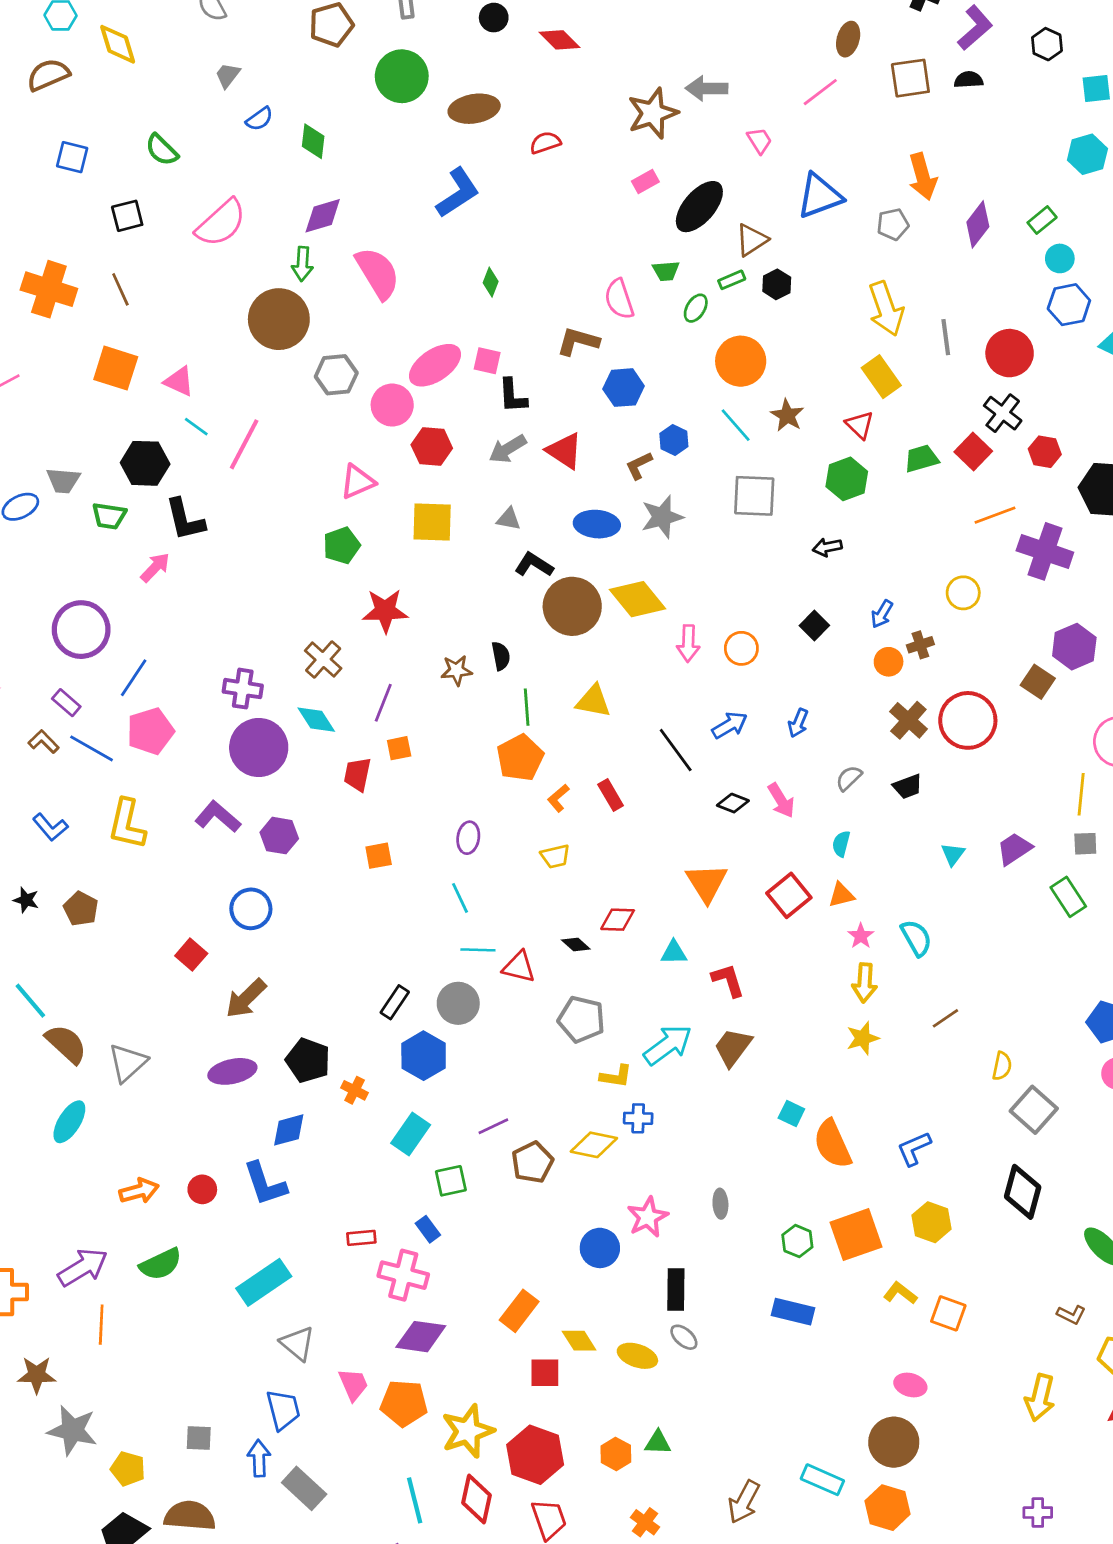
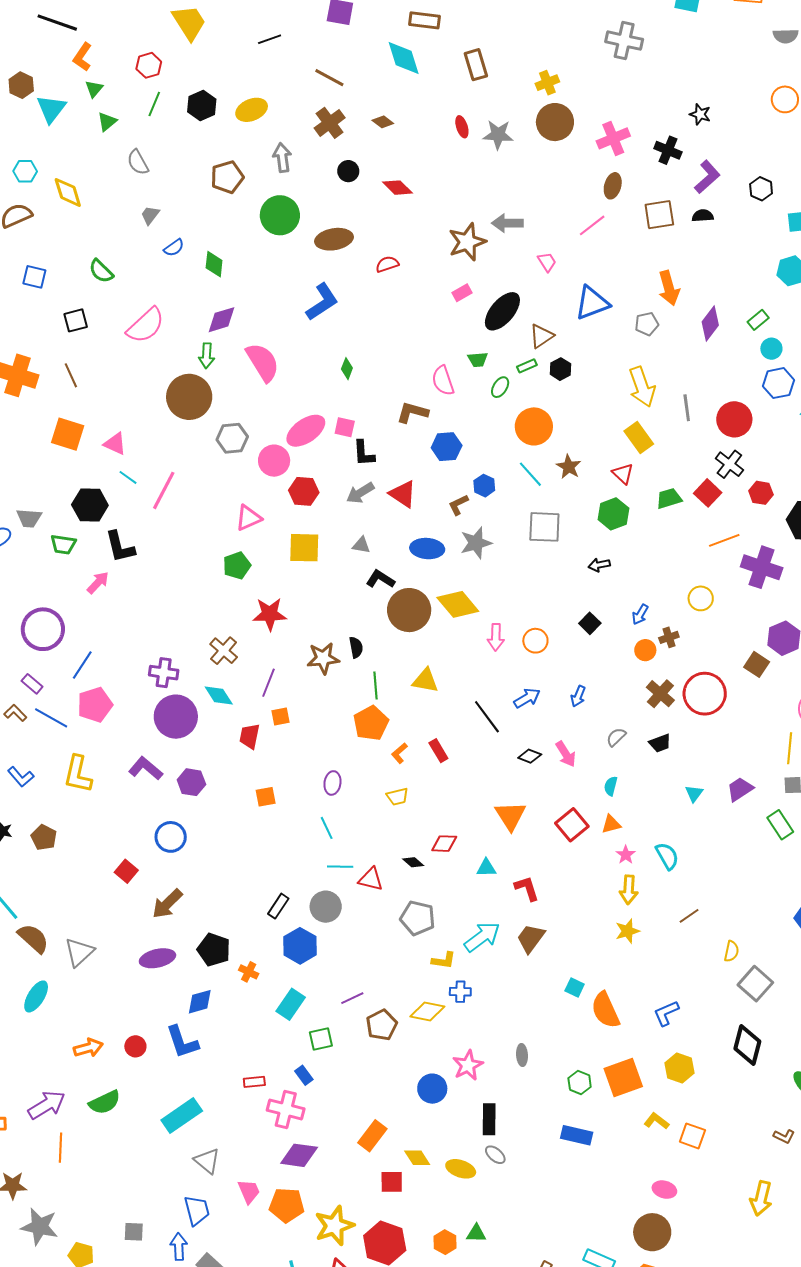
brown star: (457, 670) -> (323, 658), size x1.4

